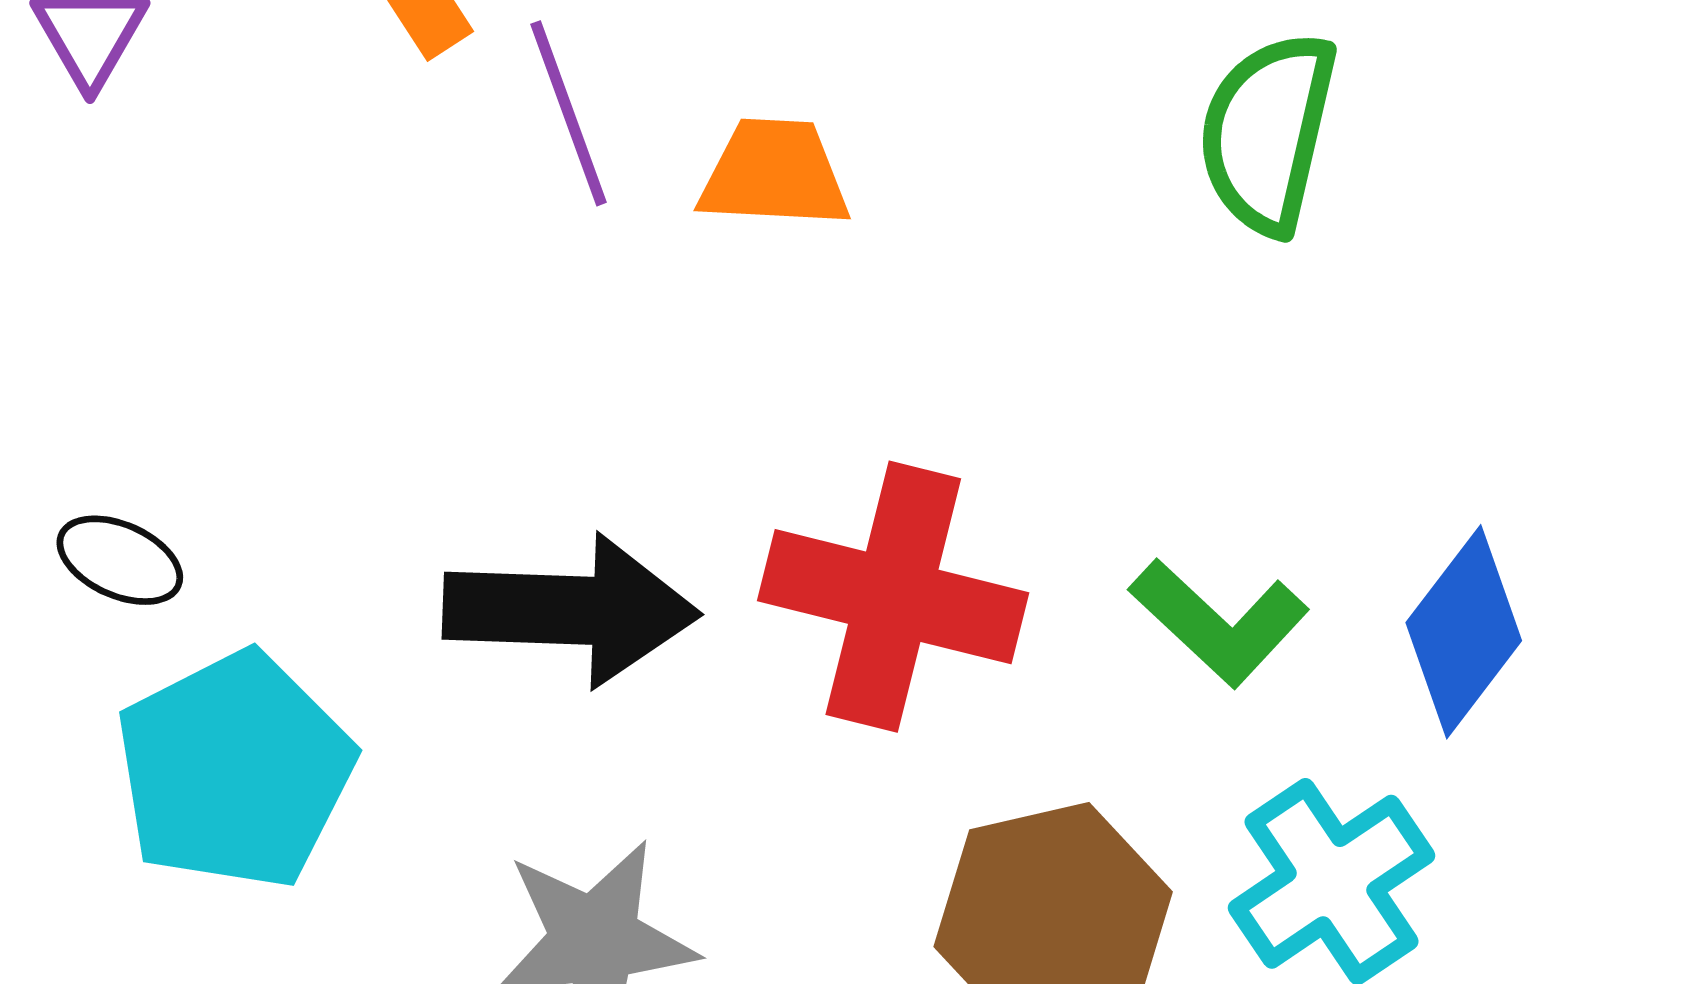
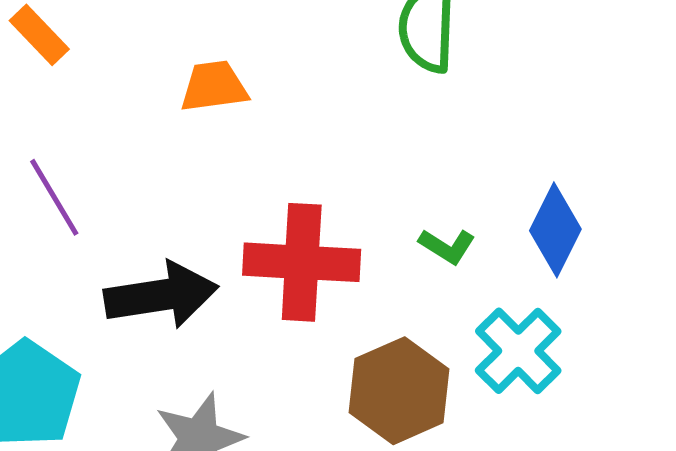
purple line: (569, 113) -> (54, 197), moved
green L-shape: (1219, 622) -> (447, 246), size x0.7

